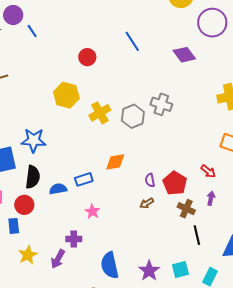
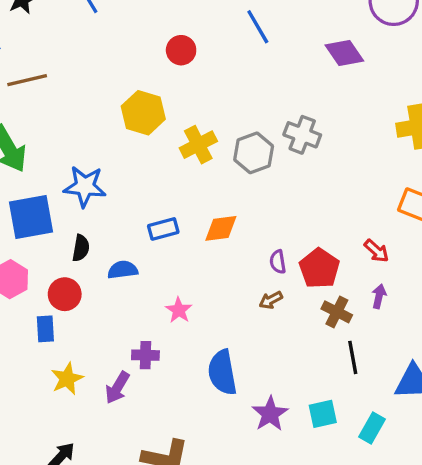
black semicircle: (33, 177) -> (81, 248), size x0.7
blue rectangle: (84, 179) -> (163, 229), moved
blue semicircle: (110, 265) -> (222, 372), moved

